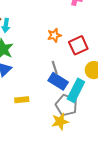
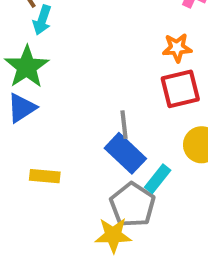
orange star: (54, 35) -> (177, 48), moved
cyan rectangle: (76, 90) -> (158, 179), size x0.6

